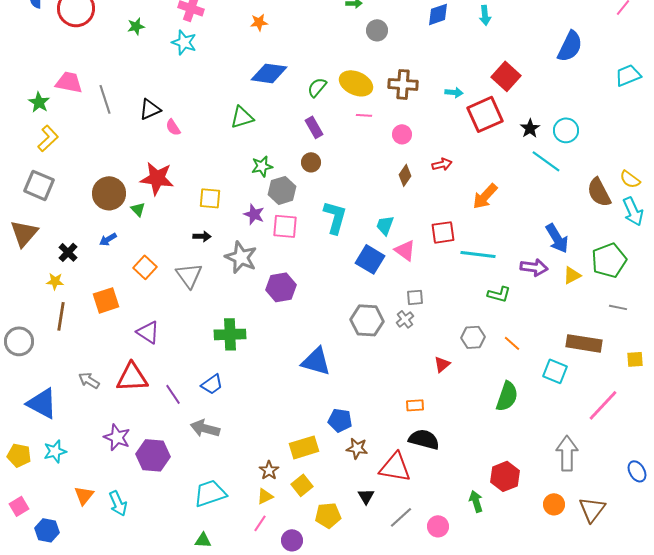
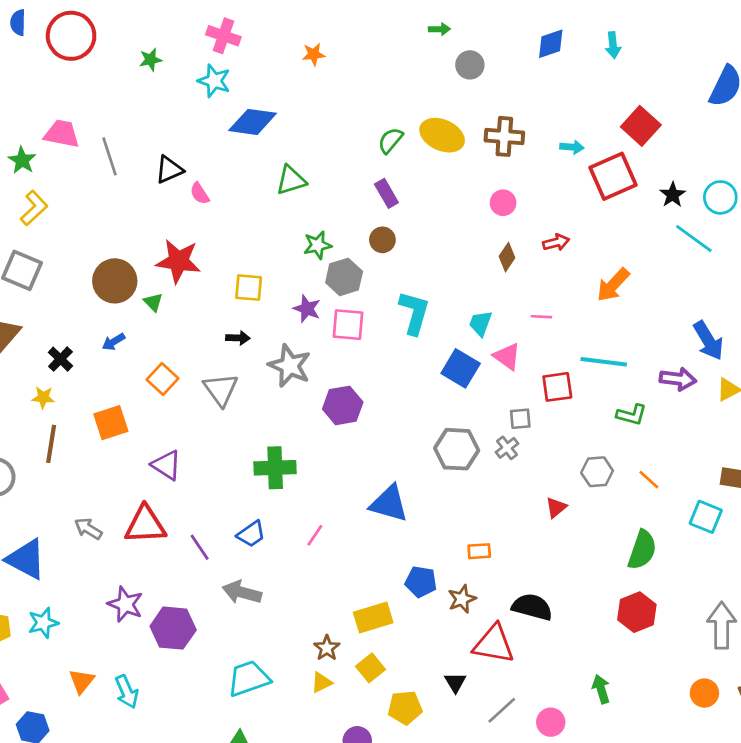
blue diamond: (269, 73) -> (253, 122), moved
pink line: (364, 115) -> (541, 317), moved
red square: (443, 232) -> (557, 387), moved
orange rectangle: (415, 405) -> (479, 551), moved
brown star: (357, 448) -> (462, 599), moved, turned -30
red hexagon: (505, 476) -> (637, 612), moved
pink line: (260, 523) -> (315, 535), moved

